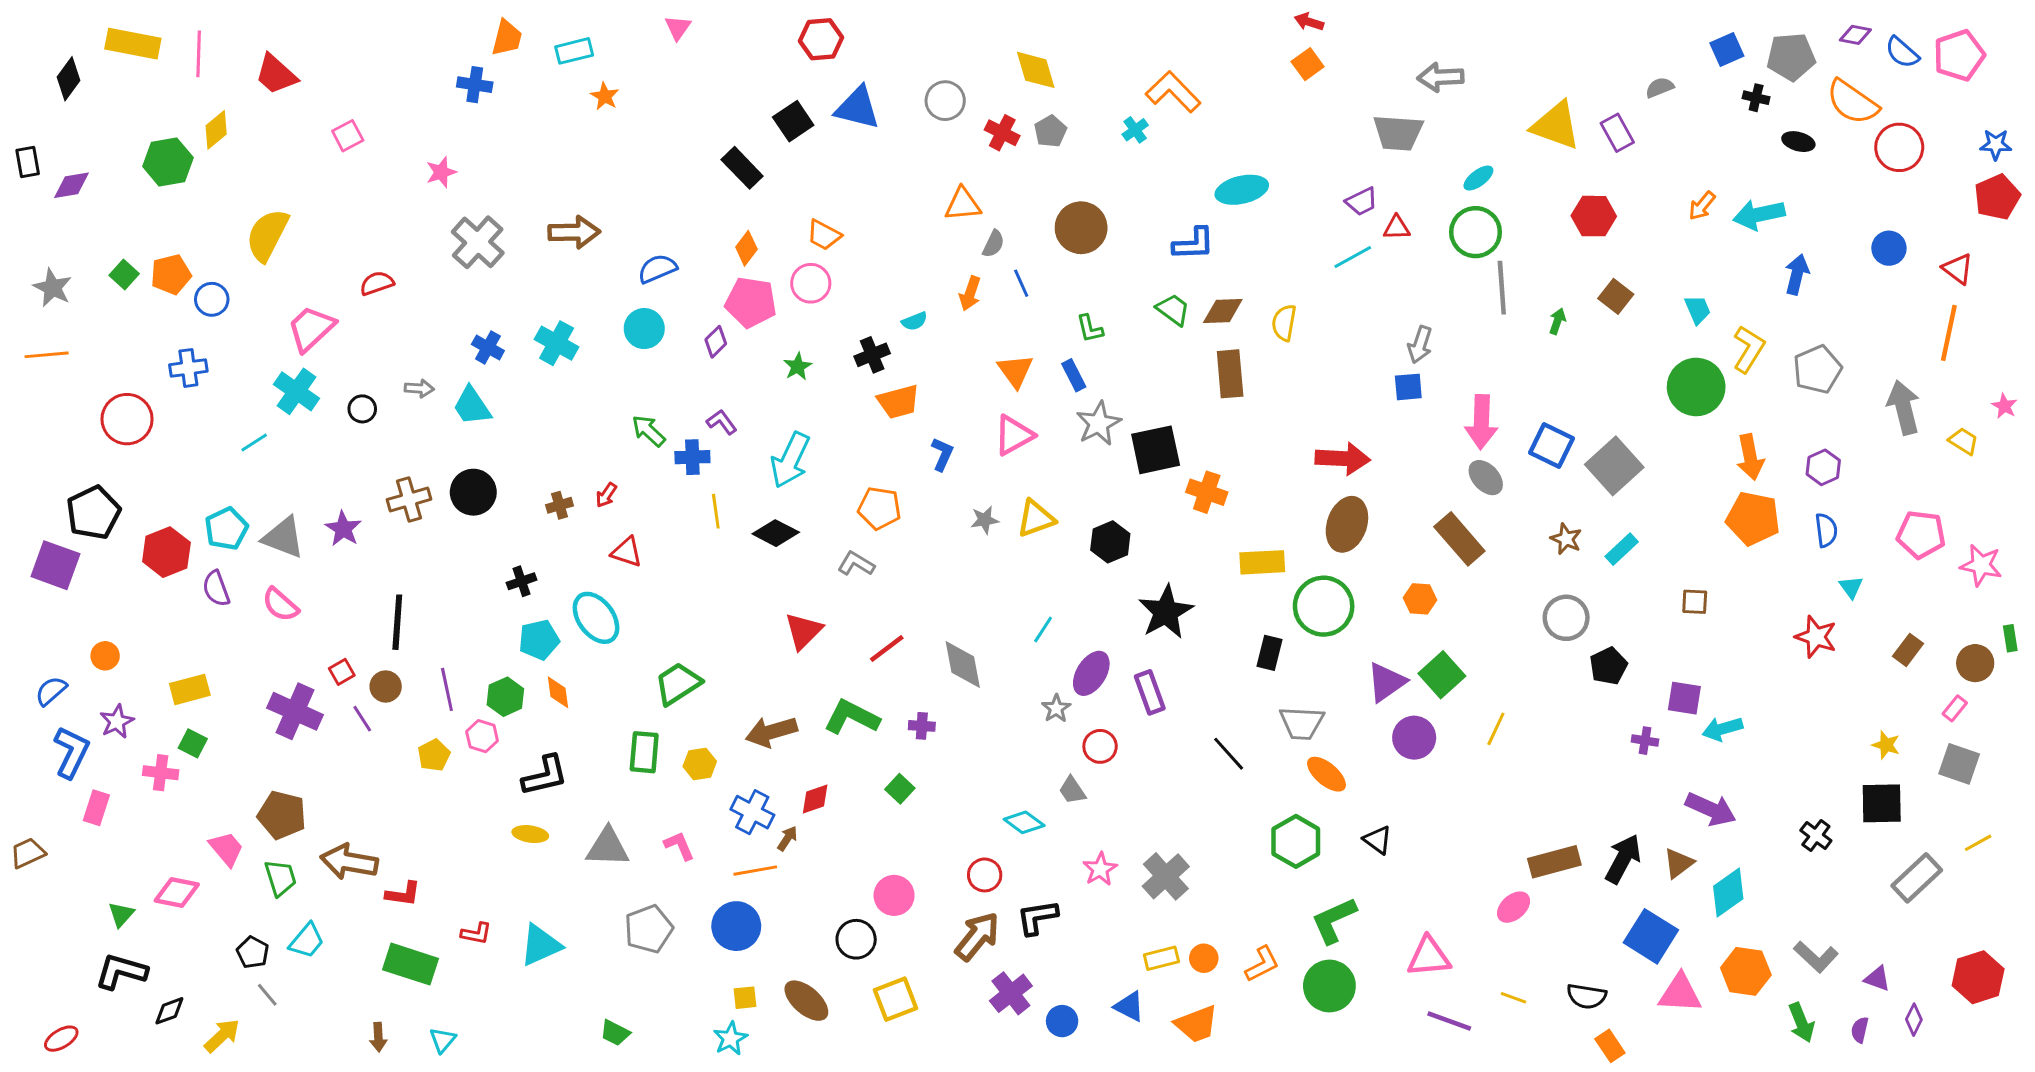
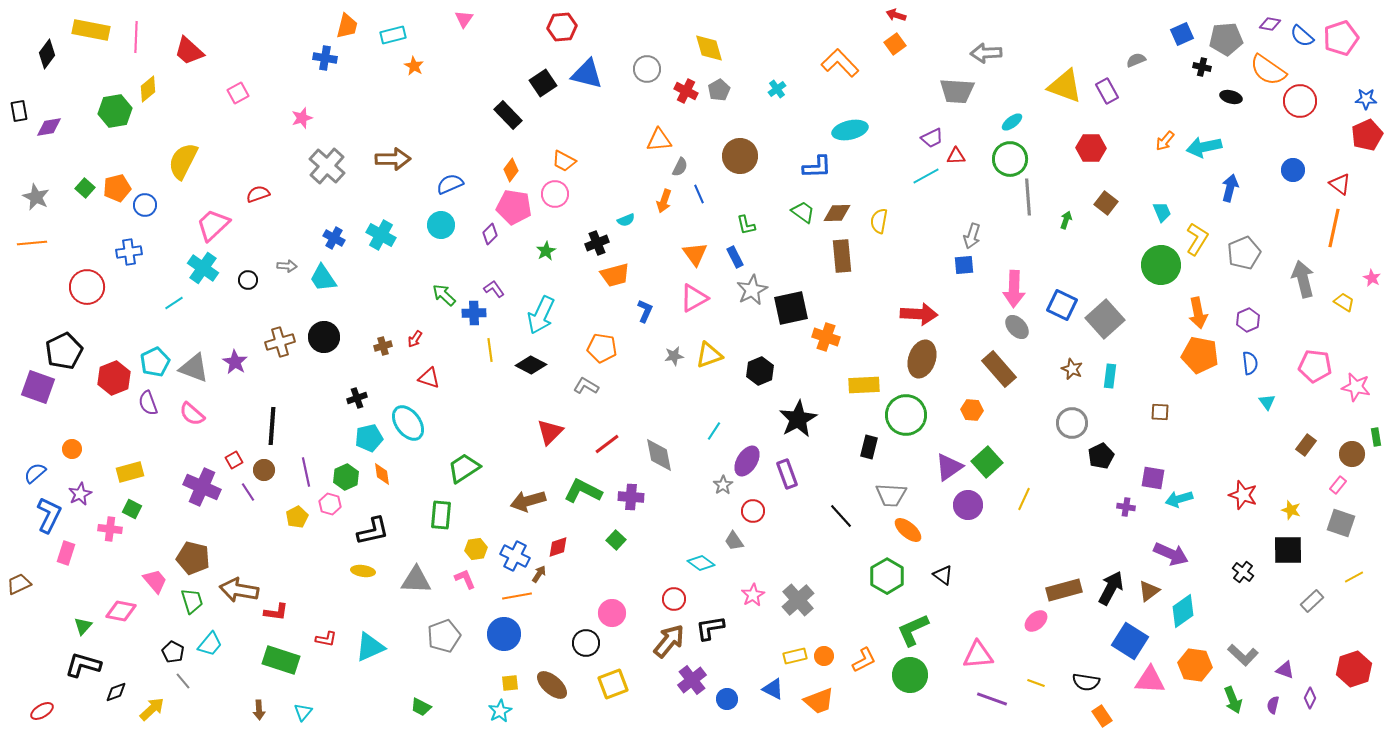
orange L-shape: (1173, 92) -> (840, 63), moved
cyan rectangle: (1622, 549) -> (1110, 376), turned -40
red star: (1816, 637) -> (1243, 495), moved
purple cross: (922, 726) -> (631, 497), size x1.4
yellow hexagon: (700, 764) -> (476, 549), moved
gray rectangle: (1917, 878) -> (1312, 601), size x0.7

